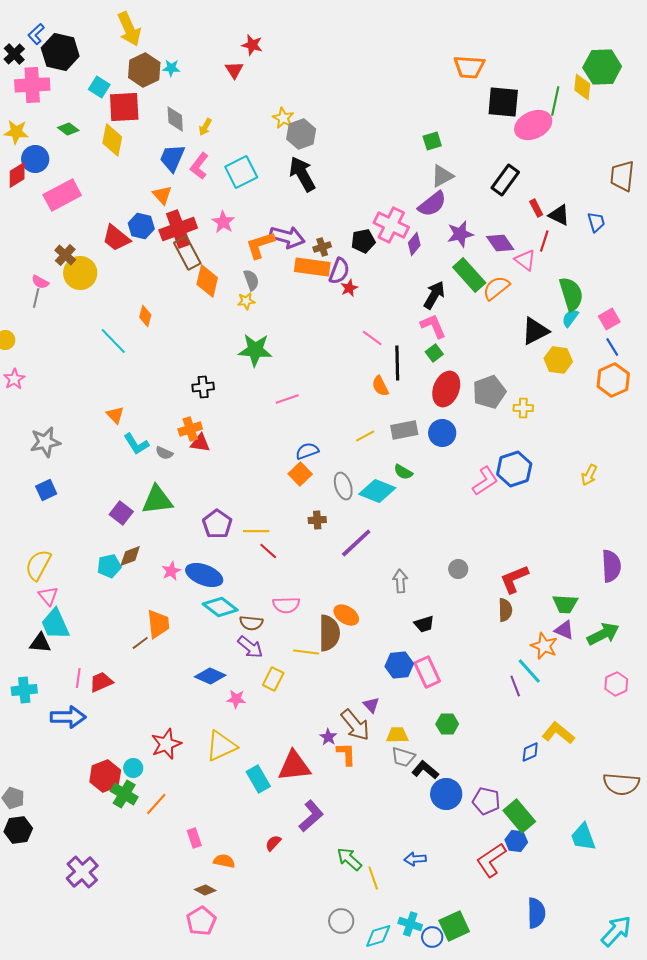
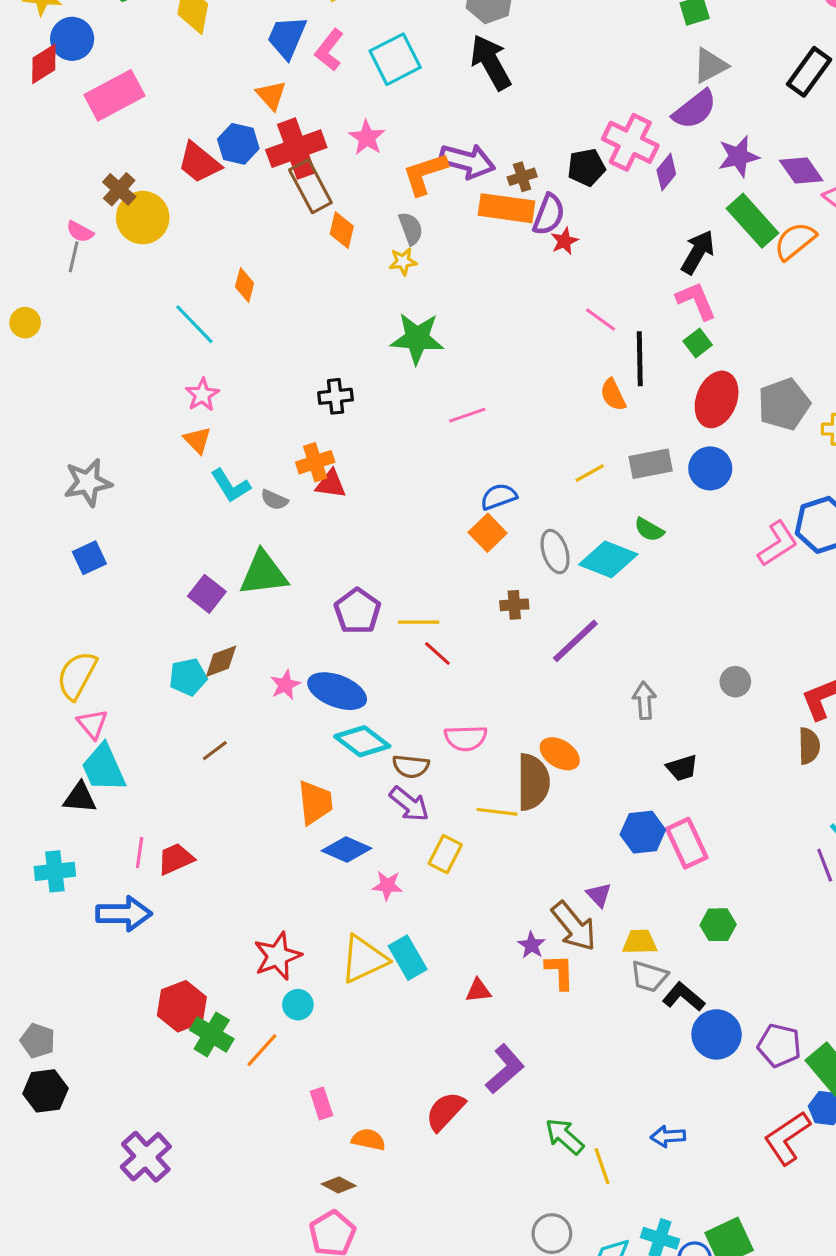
orange diamond: (207, 281) -> (342, 230), size x0.7
pink star: (14, 379) -> (202, 395), moved
orange trapezoid: (158, 624) -> (315, 802), moved
brown line: (140, 643) -> (215, 751), moved
red triangle: (294, 766) -> (478, 991), size x0.5
cyan circle: (133, 768) -> (298, 1005), moved
cyan rectangle: (258, 779) -> (408, 958), moved
red semicircle: (273, 843) -> (445, 1111), size x1.6

